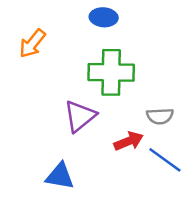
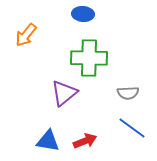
red arrow: (129, 141) -> (85, 141), moved

